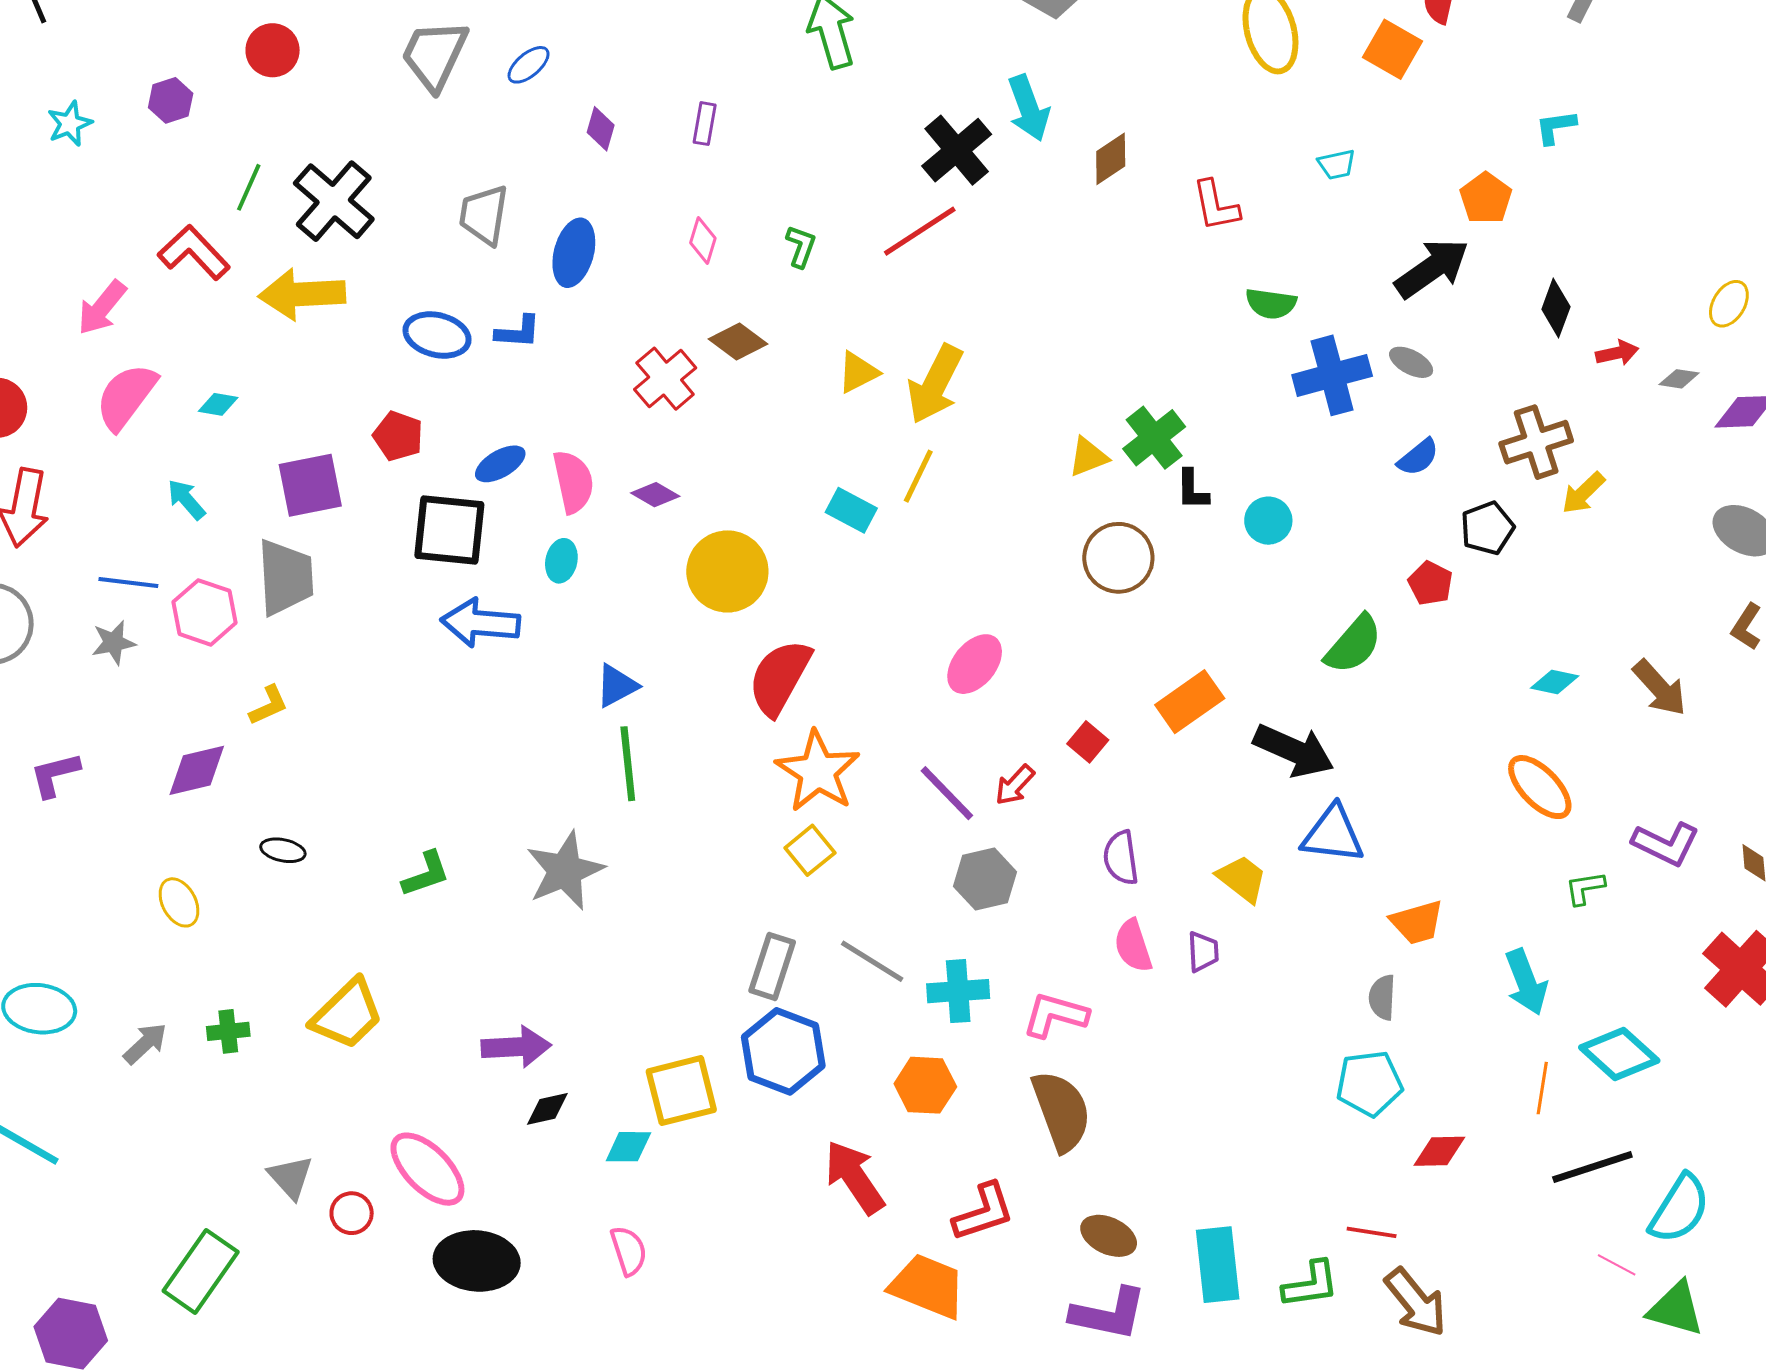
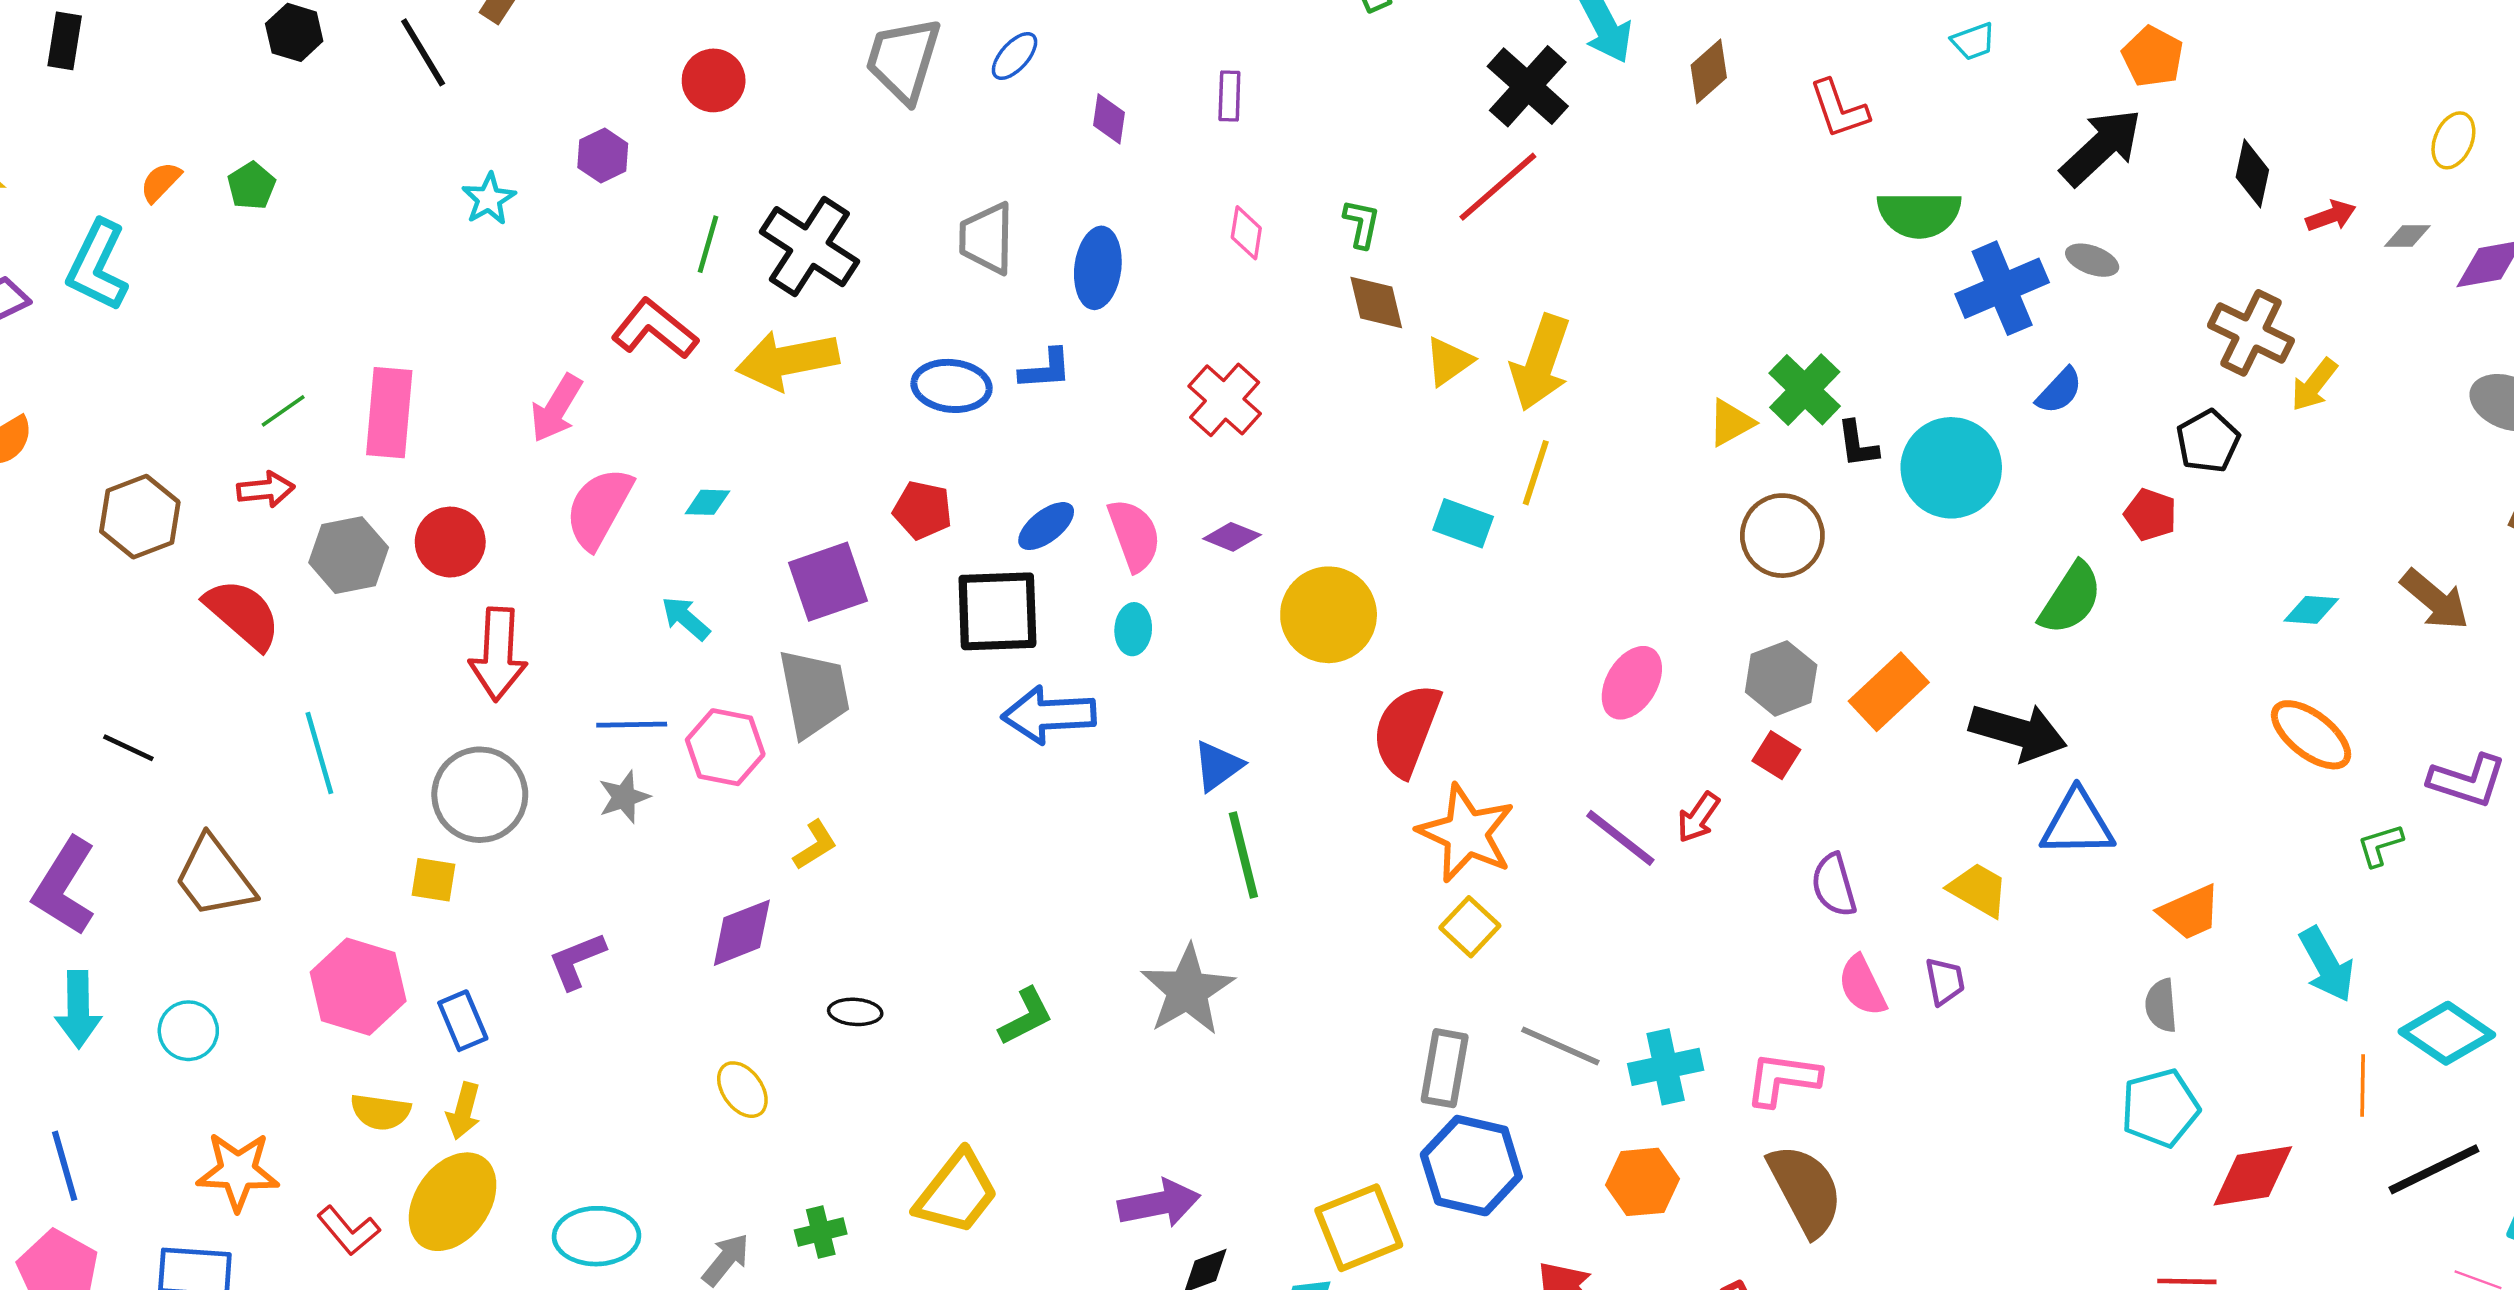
green semicircle: (1271, 304) -> (1919, 214), size x1.4
brown diamond: (738, 341) -> (1376, 302), moved, turned 48
brown cross: (1536, 442) -> (2251, 333), turned -38
blue semicircle: (1418, 457) -> (2059, 391), moved
cyan circle: (1268, 521) -> (1951, 468), size x1.8
gray hexagon: (985, 879) -> (1781, 678), moved
red diamond: (1439, 1151) -> (2253, 1176), size x1.4

